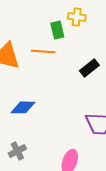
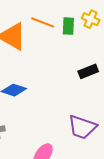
orange line: (43, 52) -> (43, 22), moved

